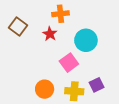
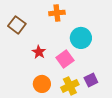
red star: (50, 34) -> (39, 52), moved
yellow cross: (74, 91) -> (70, 86), turned -30

